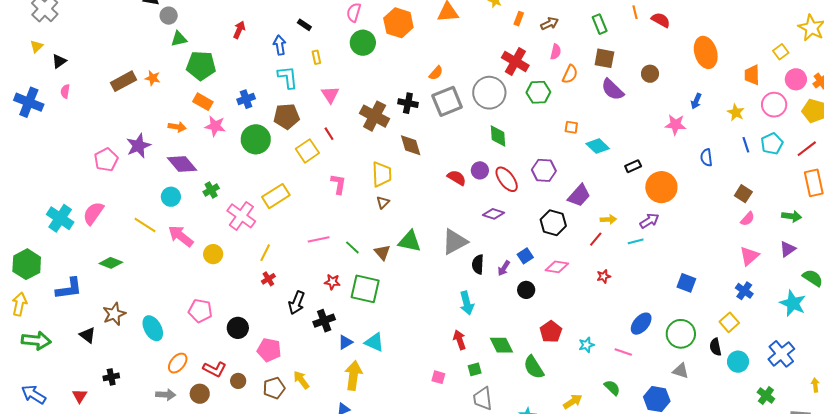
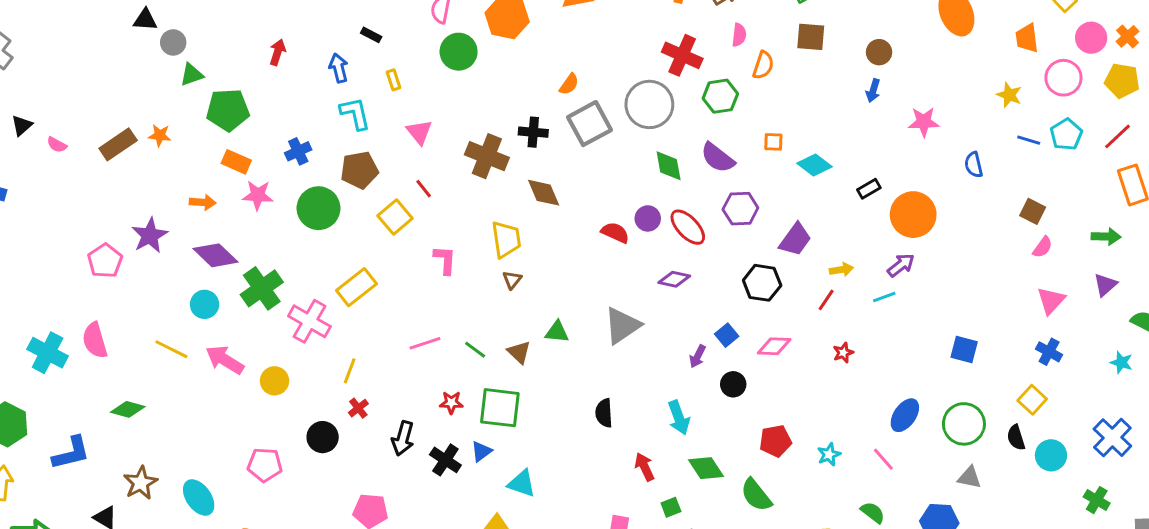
purple semicircle: (612, 90) -> (718, 158), moved
pink semicircle: (65, 91) -> (57, 145), moved, turned -64
blue arrow: (696, 101) -> (873, 91), moved
blue line: (746, 145) -> (1029, 140), turned -49
green cross: (211, 190) -> (262, 288), size x1.8
pink semicircle: (93, 213) -> (95, 340), turned -45
green triangle: (410, 241) -> (557, 332), size x0.7
black semicircle: (478, 264) -> (604, 413), moved
cyan arrow: (467, 303) -> (679, 418), moved
cyan star: (793, 303) -> (1121, 362), size x0.6
black cross: (324, 321) -> (445, 460), turned -30
black circle: (238, 328) -> (323, 437), moved
red pentagon: (551, 332) -> (775, 441), turned 30
blue triangle: (345, 342) -> (481, 451), moved
pink line: (623, 352) -> (883, 459), turned 36

